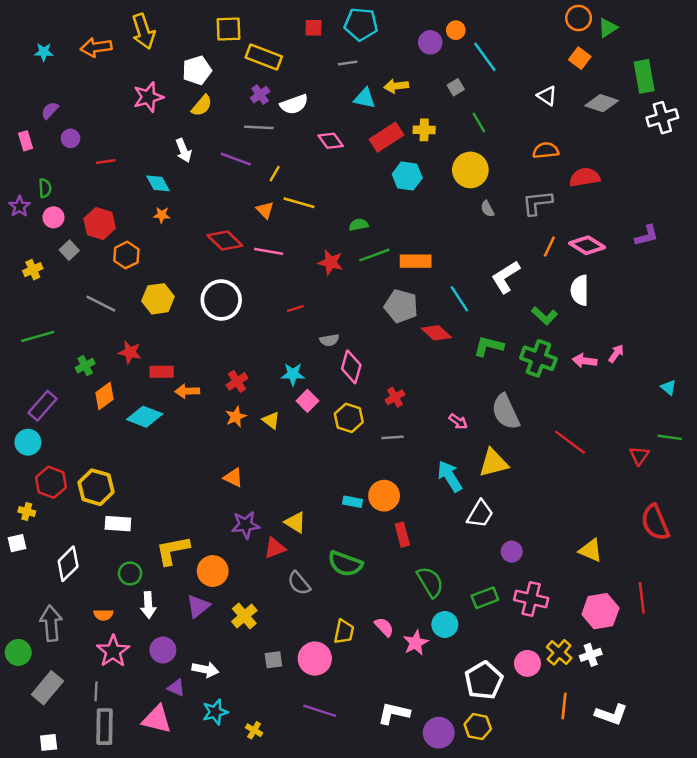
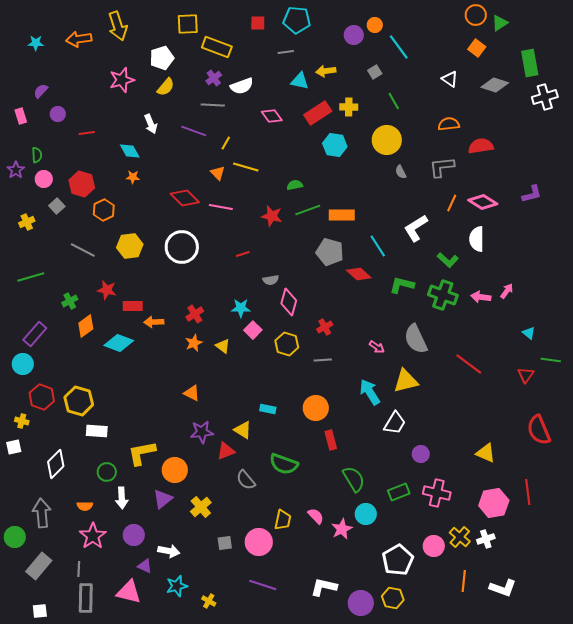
cyan triangle: (668, 388) -> (529, 333), moved
cyan rectangle: (352, 502) -> (268, 409), moved

